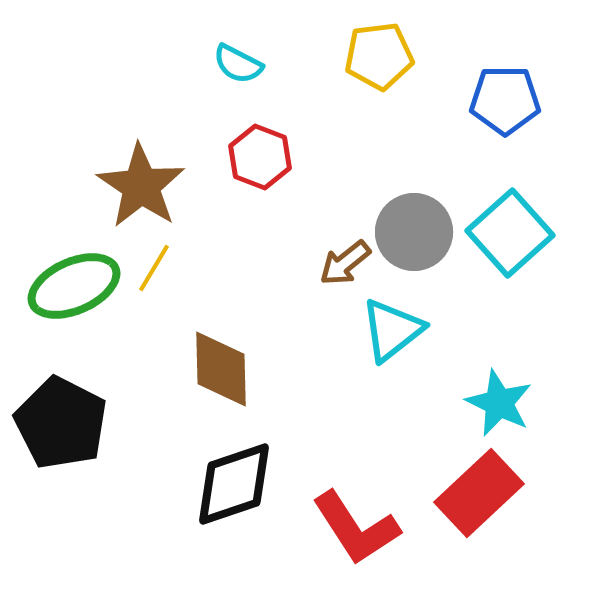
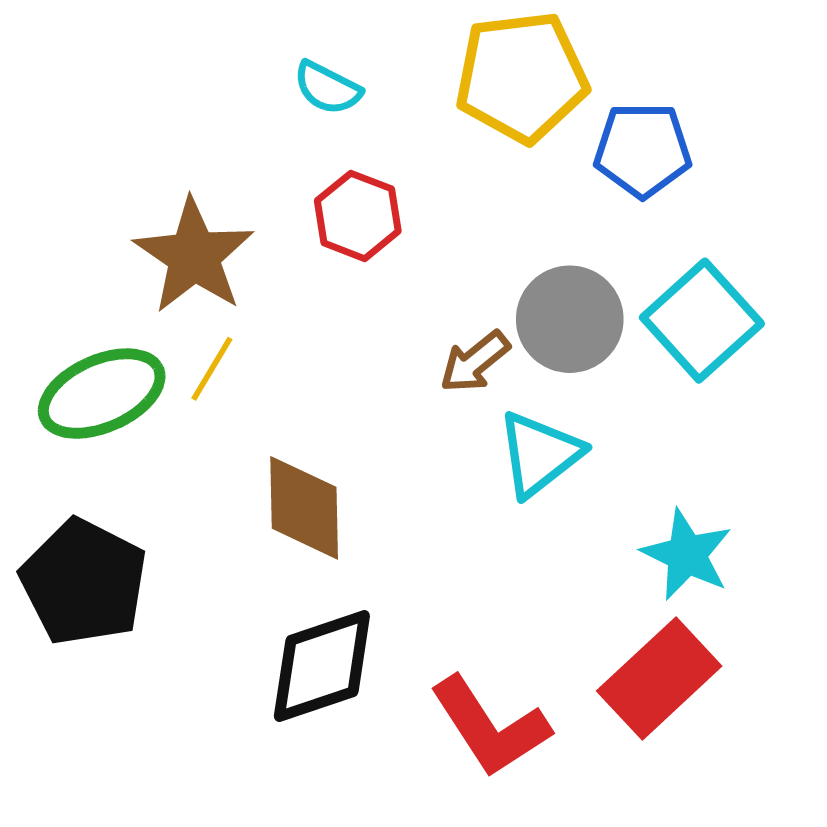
yellow pentagon: (379, 56) -> (522, 77), size x1.4
blue pentagon: (505, 100) -> (643, 150), moved

